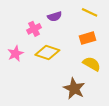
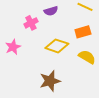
yellow diamond: (47, 53) -> (57, 46), moved
brown star: (74, 89) -> (50, 81), moved, turned 30

